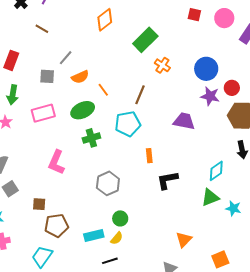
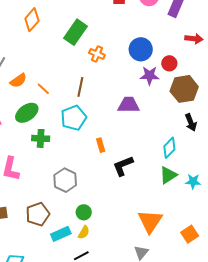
green cross: (91, 138) -> (41, 138), turned 30
brown pentagon: (56, 226) -> (38, 214), moved
orange triangle: (184, 240) -> (150, 221), size x1.5

